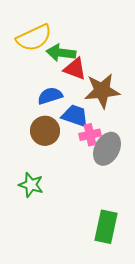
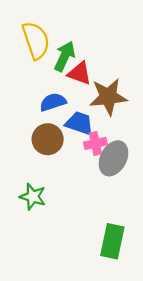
yellow semicircle: (34, 38) -> (36, 40), turned -84
green arrow: (61, 53) -> (65, 56), turned 108

